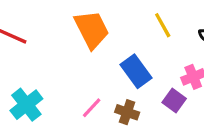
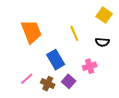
purple square: (174, 101) -> (69, 81), moved

